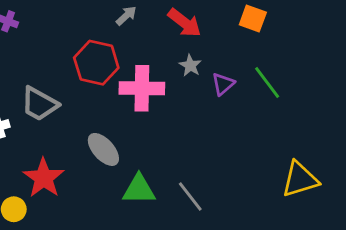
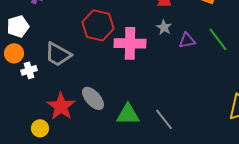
purple triangle: (223, 84) -> (187, 40), turned 30
gray ellipse: (103, 149) -> (93, 98), moved

